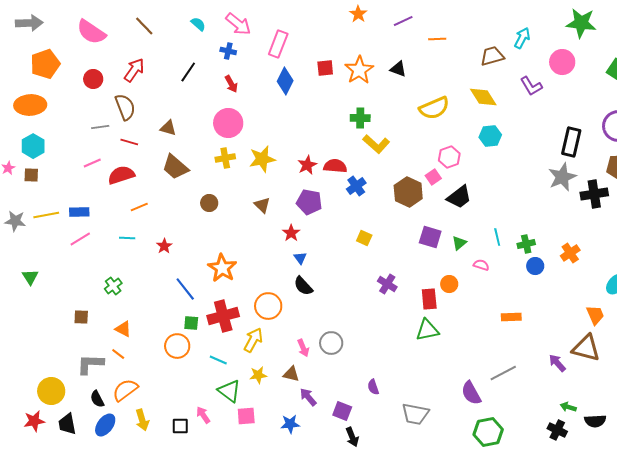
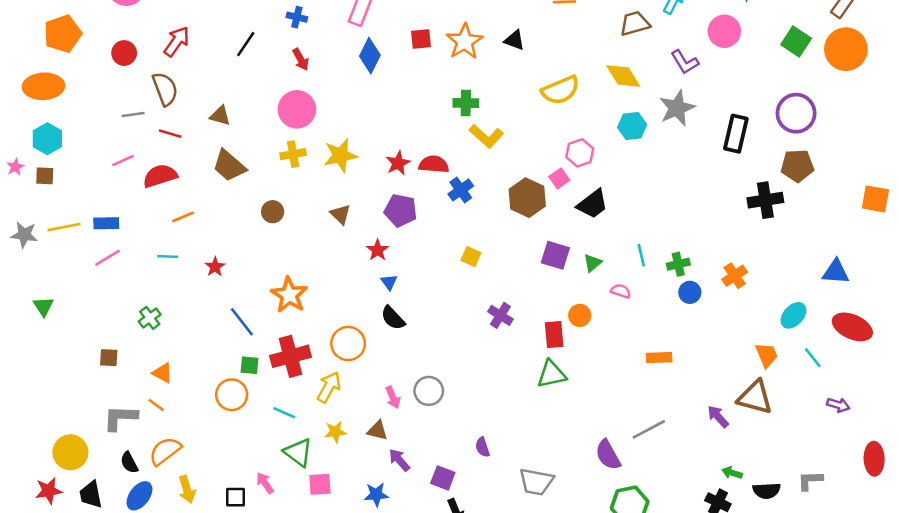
gray star: (562, 177) -> (677, 108), moved

